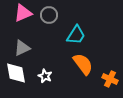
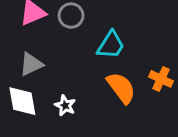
orange cross: (110, 79) -> (161, 79), moved

